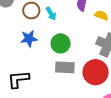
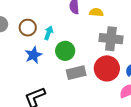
cyan arrow: (51, 14) -> (49, 33), moved, turned -112

